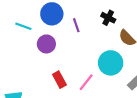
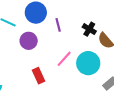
black cross: (108, 18) -> (89, 29), moved
pink line: (86, 82) -> (64, 59), moved

